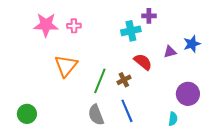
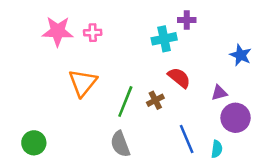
blue star: (192, 44) -> (241, 55), turned -30
purple triangle: (170, 52) -> (219, 93), moved
blue line: (127, 111) -> (187, 139), moved

